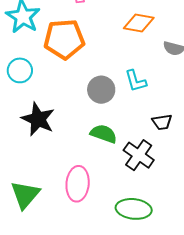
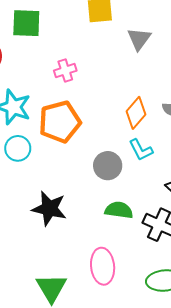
orange diamond: (139, 23) -> (136, 113), moved, turned -48
cyan circle: (20, 70) -> (18, 148), moved

